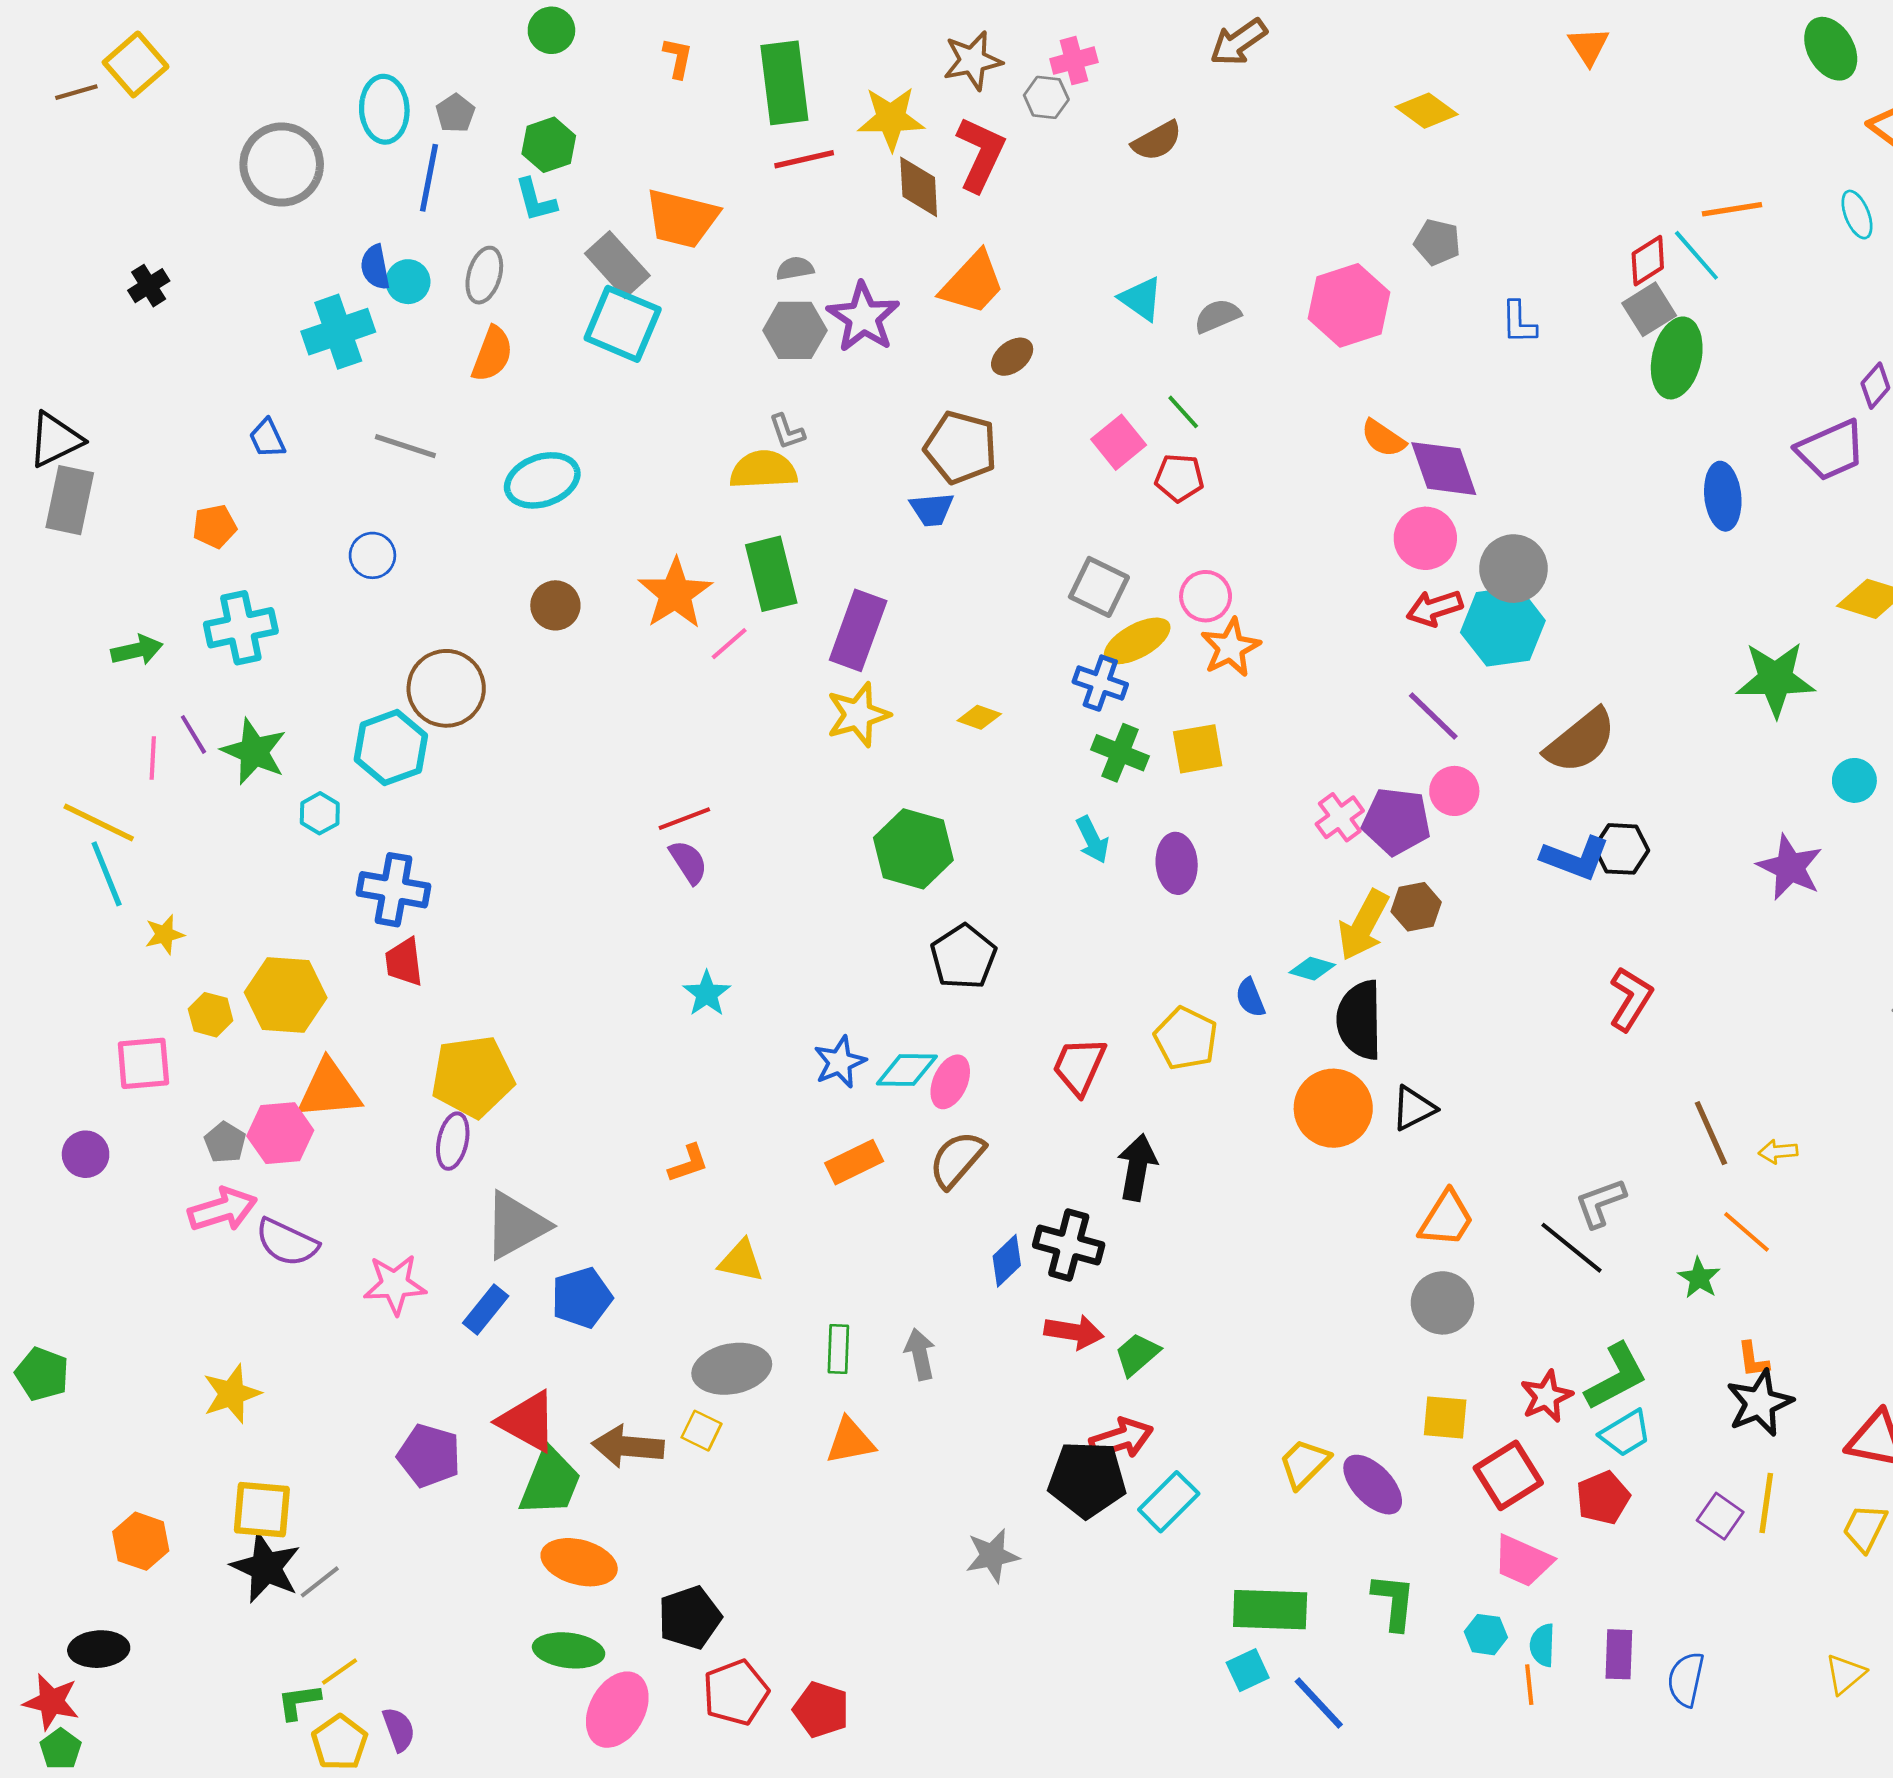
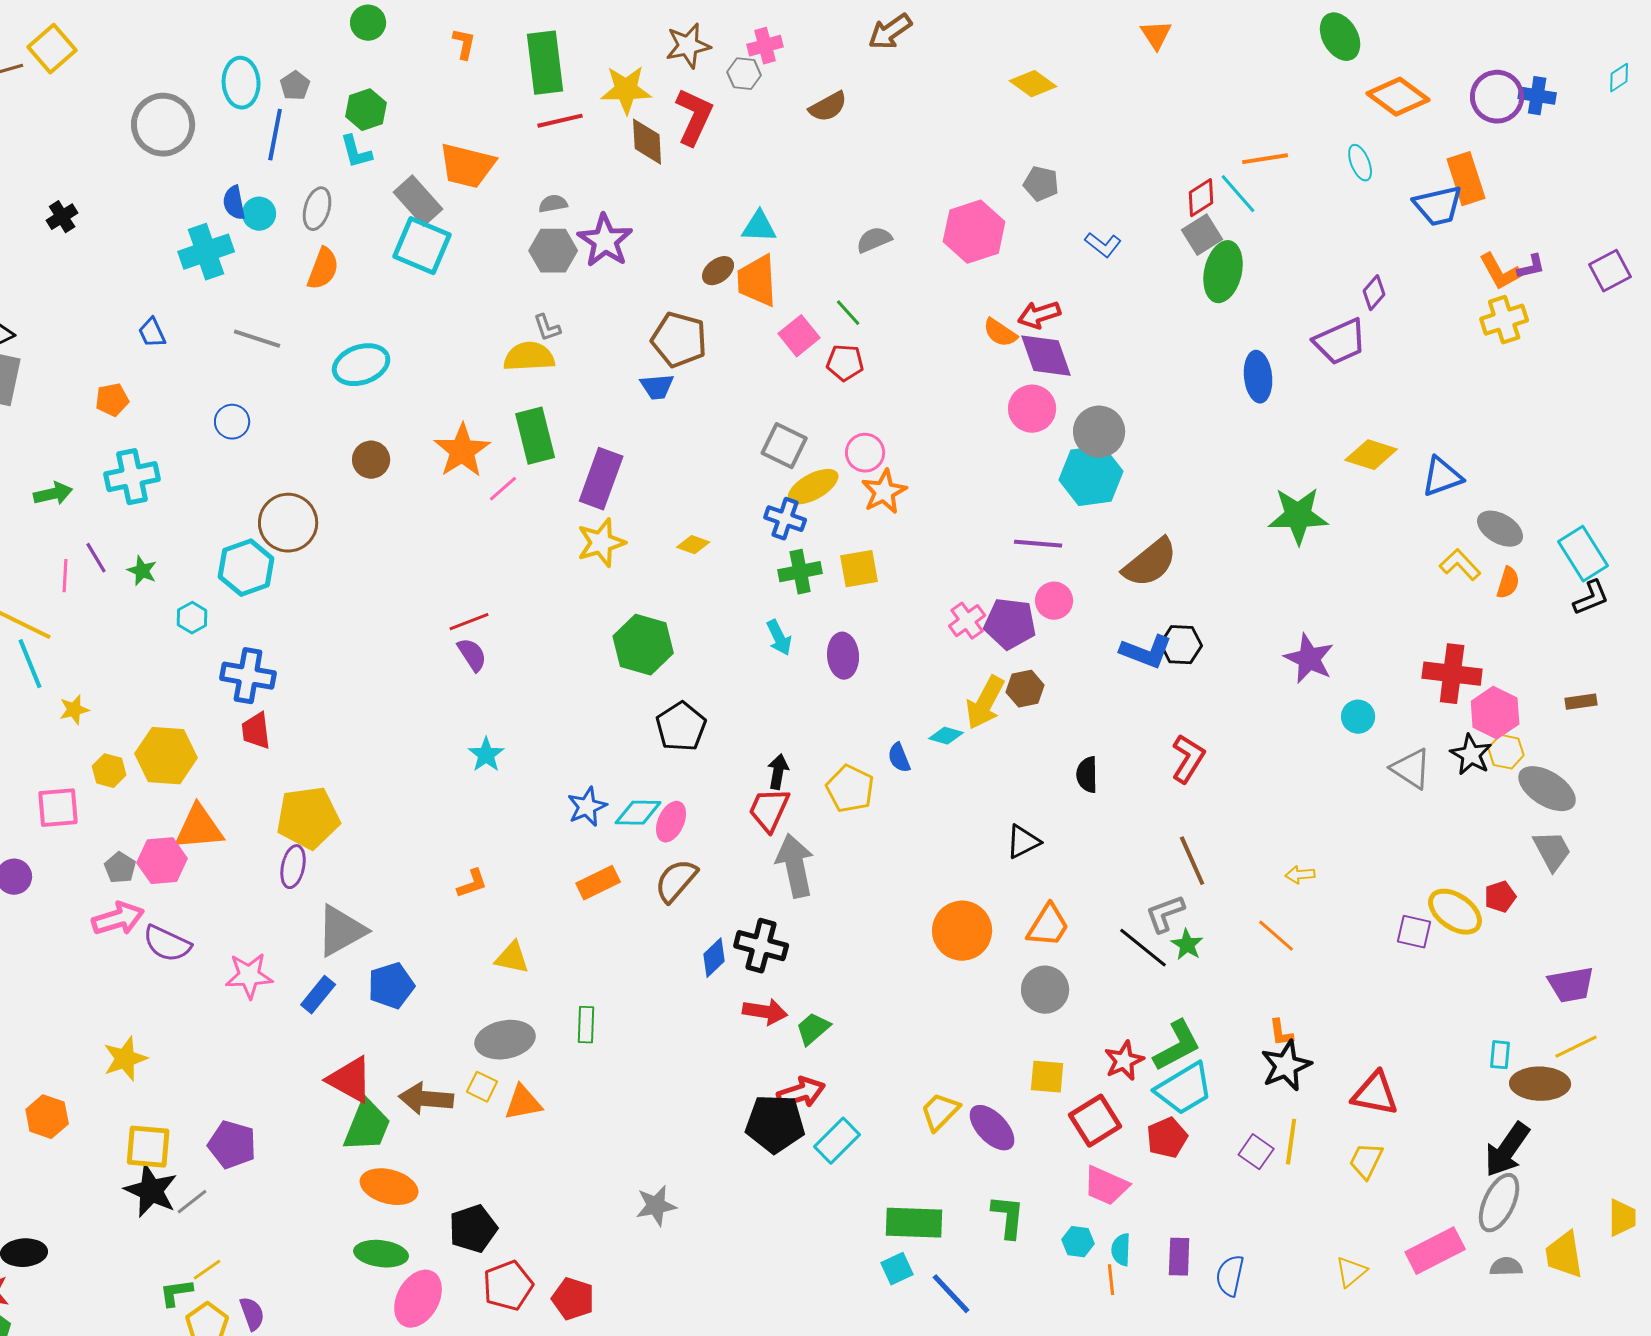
orange trapezoid: (973, 283) -> (757, 281), moved, turned 134
cyan triangle: (1141, 299) -> (759, 227), moved, turned -33
blue L-shape: (1519, 322) -> (1103, 245), turned -51
red arrow: (1435, 608) -> (1039, 315), moved
purple line: (1433, 716) -> (1038, 544), turned -39
green star: (254, 751) -> (142, 571), size x0.6
green cross: (1120, 753) -> (800, 572), turned -33
cyan circle: (1854, 780) -> (1358, 717), moved
black semicircle: (1360, 1020) -> (1087, 775), moved, size x0.6
orange circle: (1333, 1108) -> (962, 931), moved
brown line: (1711, 1133) -> (1192, 861), moved
black arrow: (1137, 1167) -> (778, 772), moved, size x0.7
green star: (1699, 1278) -> (1187, 945), moved
gray arrow: (920, 1354) -> (795, 866), moved, size x1.6
cyan trapezoid: (1625, 1433) -> (1184, 1089), size x1.5
orange triangle: (850, 1441) -> (523, 1103), moved
purple pentagon: (429, 1456) -> (232, 1145), moved
orange hexagon: (141, 1541) -> (47, 1117), moved
gray star: (992, 1556) -> (656, 1206), moved

